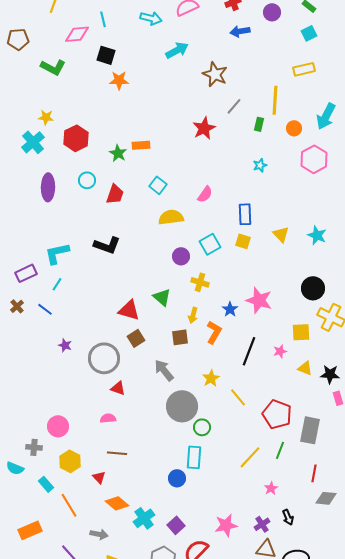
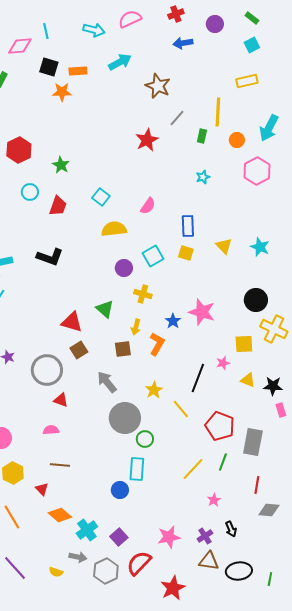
orange rectangle: (141, 145) -> (78, 71), moved
black line: (249, 351) -> (198, 378), moved
gray arrow: (99, 534) -> (78, 557), moved

